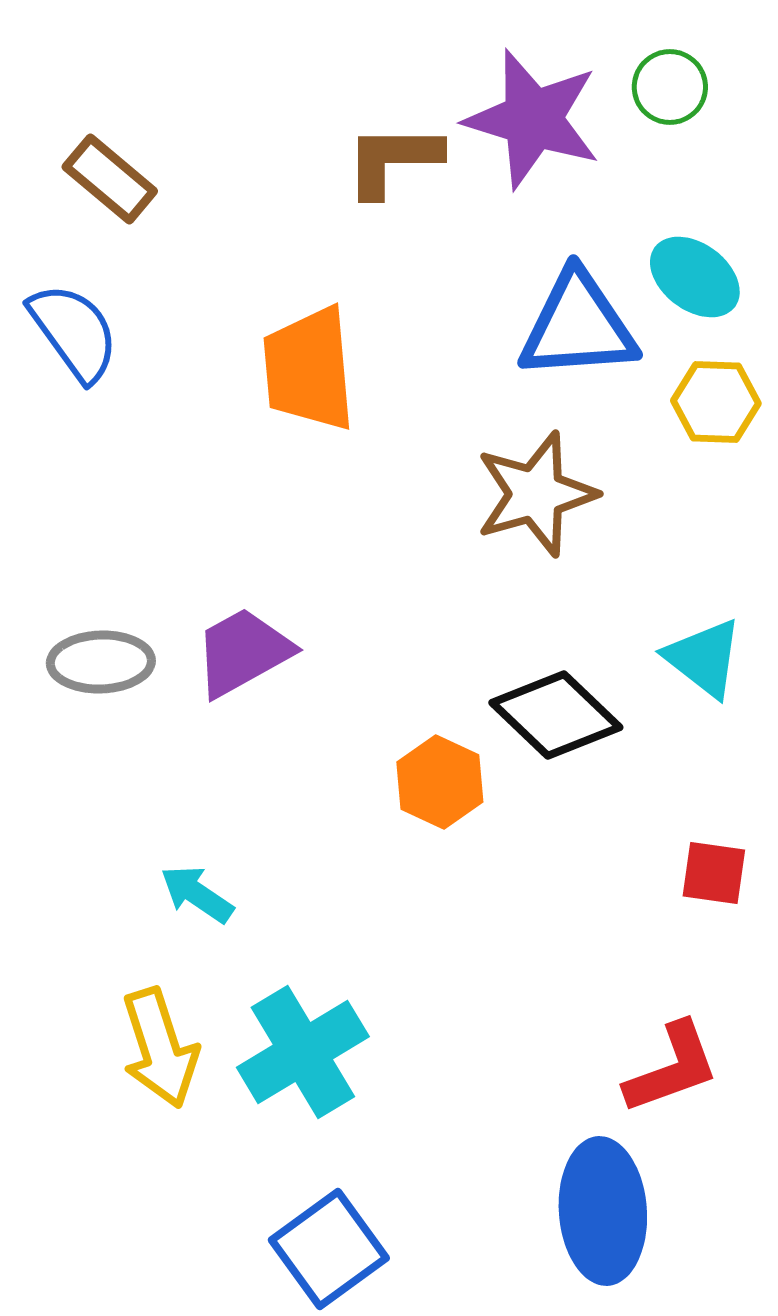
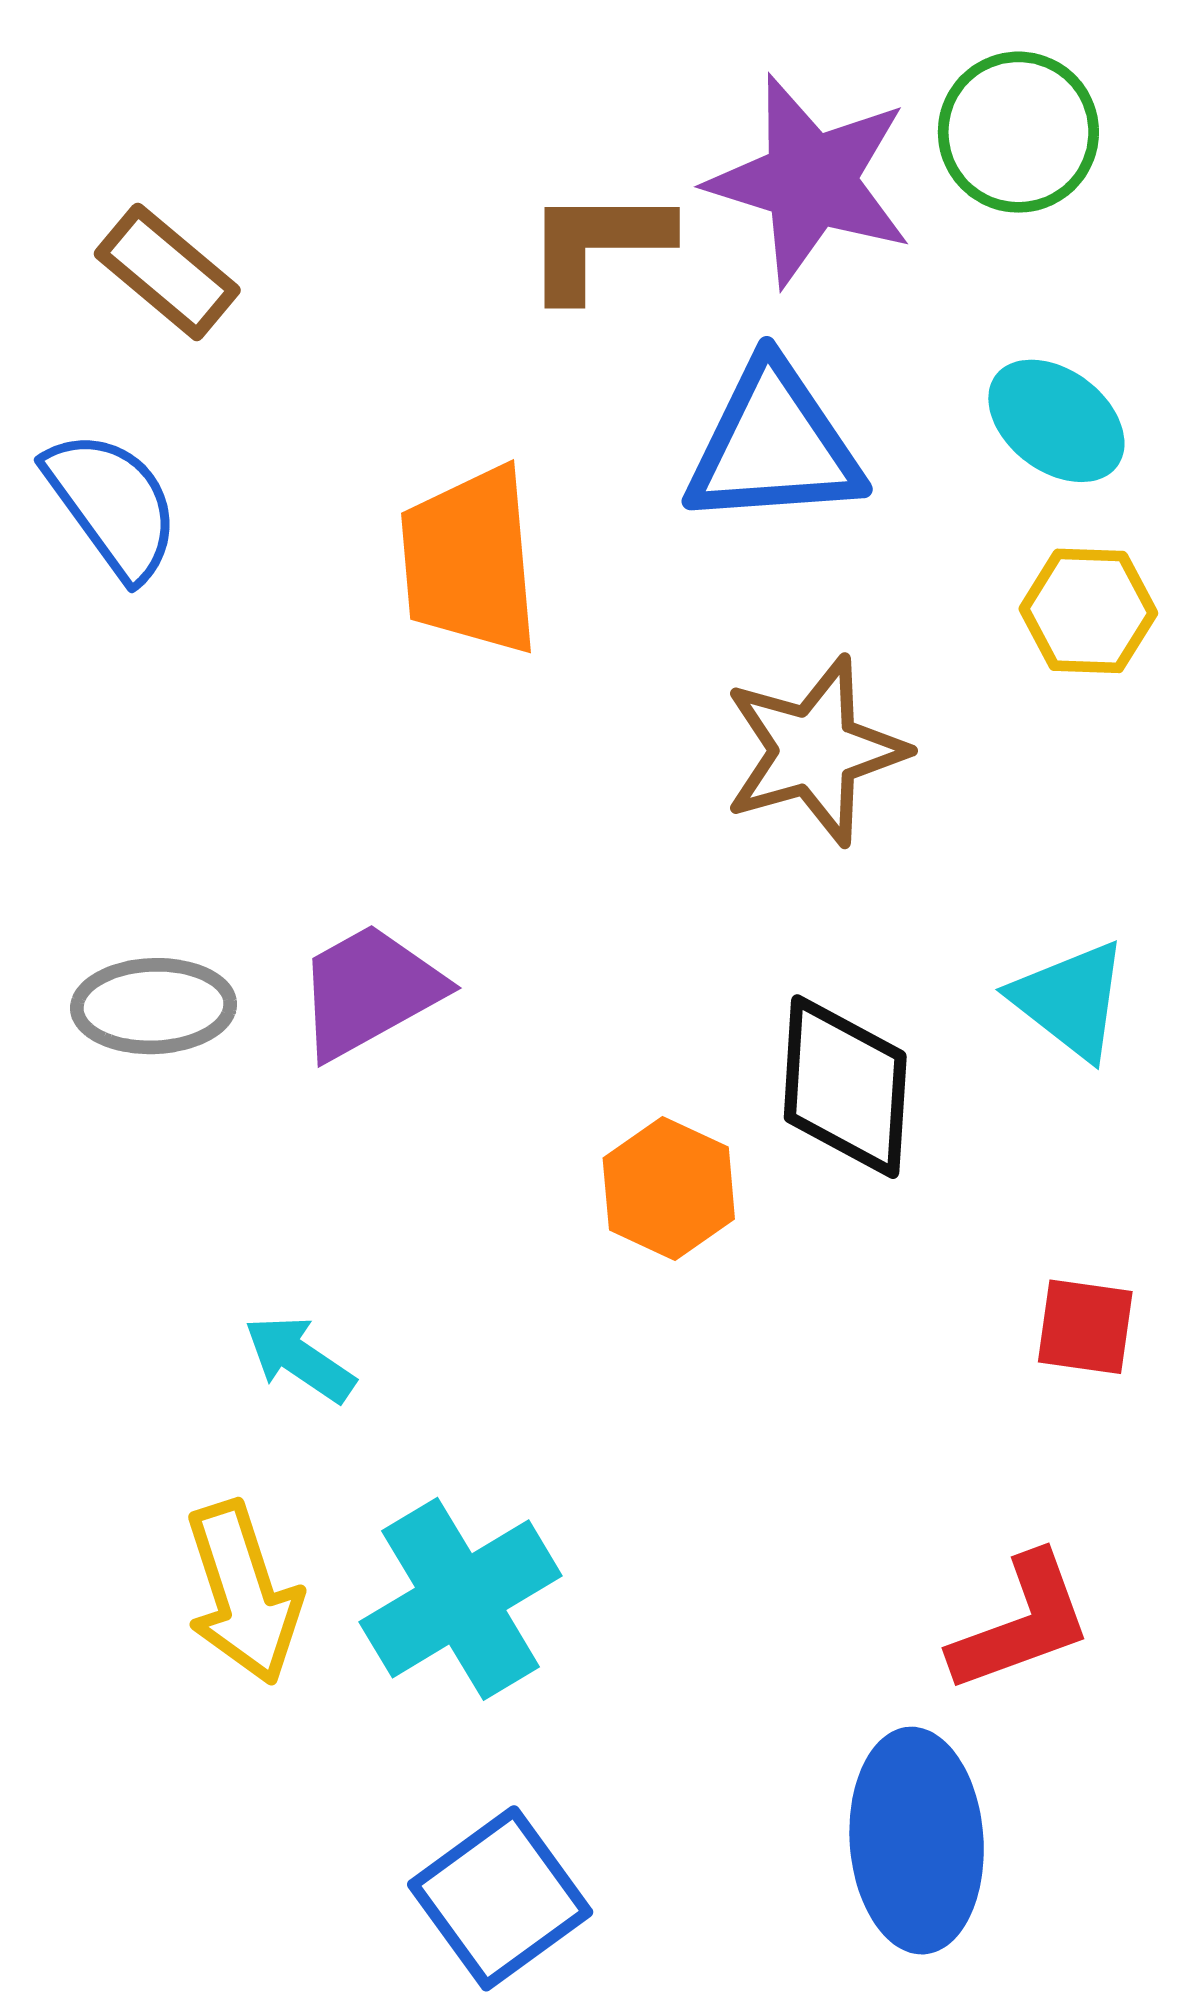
green circle: (670, 87) -> (1018, 132), size x1.4
blue triangle: (578, 326) -> (774, 445), moved
black diamond: (556, 715) -> (845, 1087), turned 50

